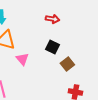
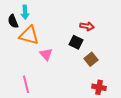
red arrow: (52, 19) -> (87, 26), moved

